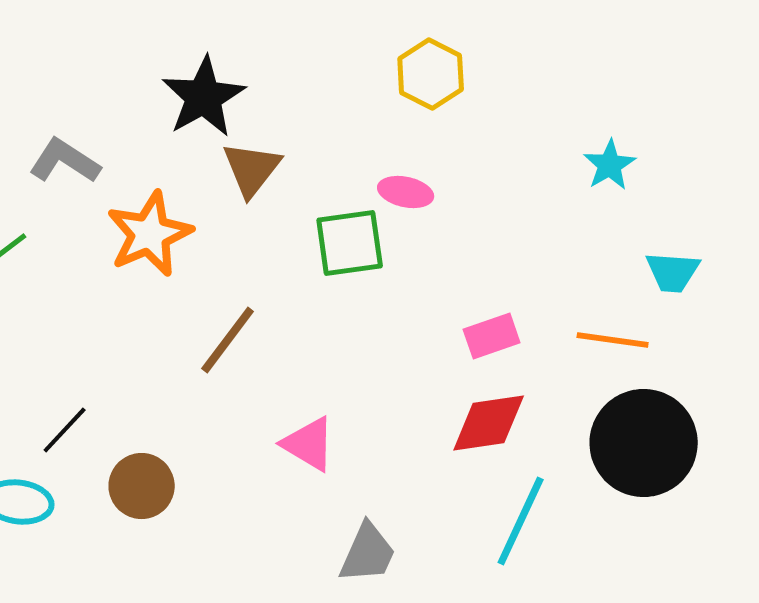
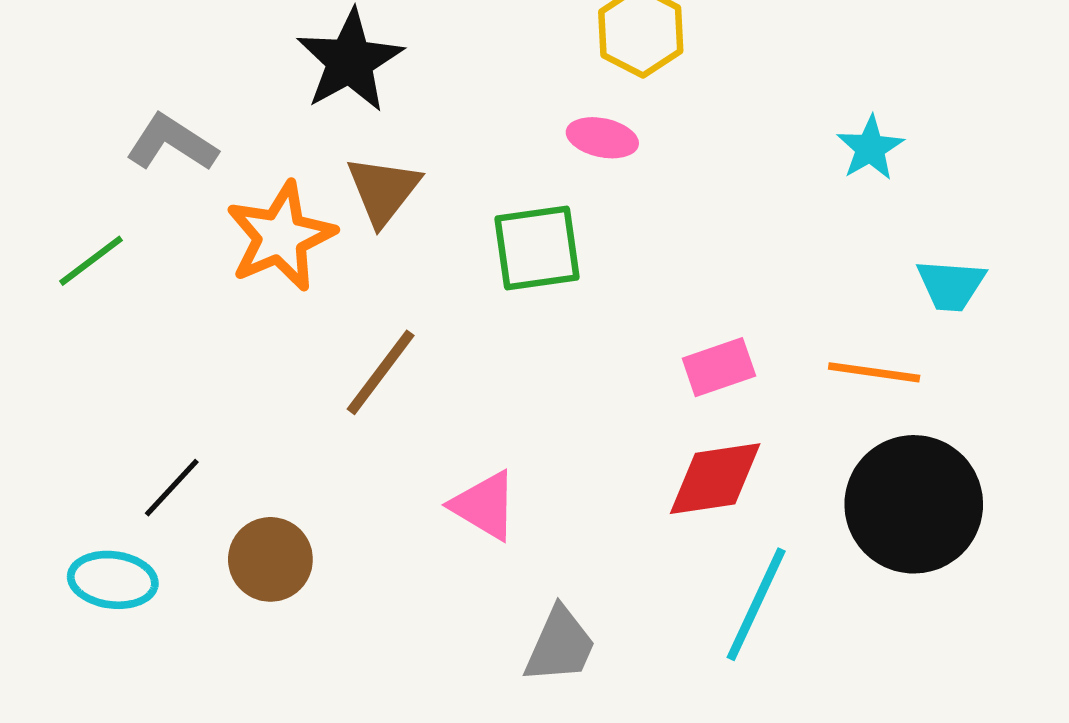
brown triangle: (252, 169) -> (383, 190), moved
pink ellipse: (406, 192) -> (602, 138), moved

